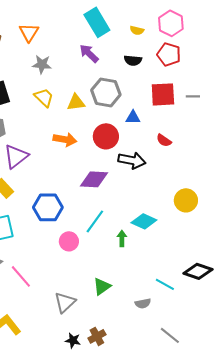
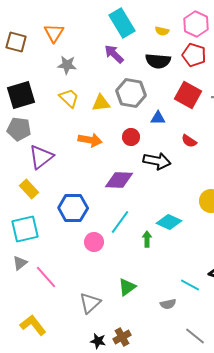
black semicircle: (133, 60) -> (158, 61), size x1.4
red square: (163, 94) -> (188, 95), turned 32
red circle: (106, 136) -> (131, 137), size x0.7

